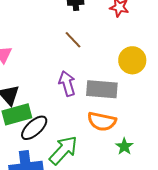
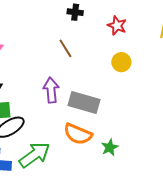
yellow circle: (132, 60) -> (121, 62), moved, size x0.7
green star: (124, 146) -> (110, 147), moved

